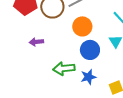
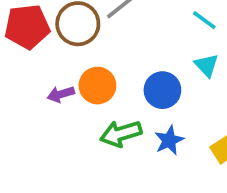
orange circle: (82, 26) -> (97, 86), moved

